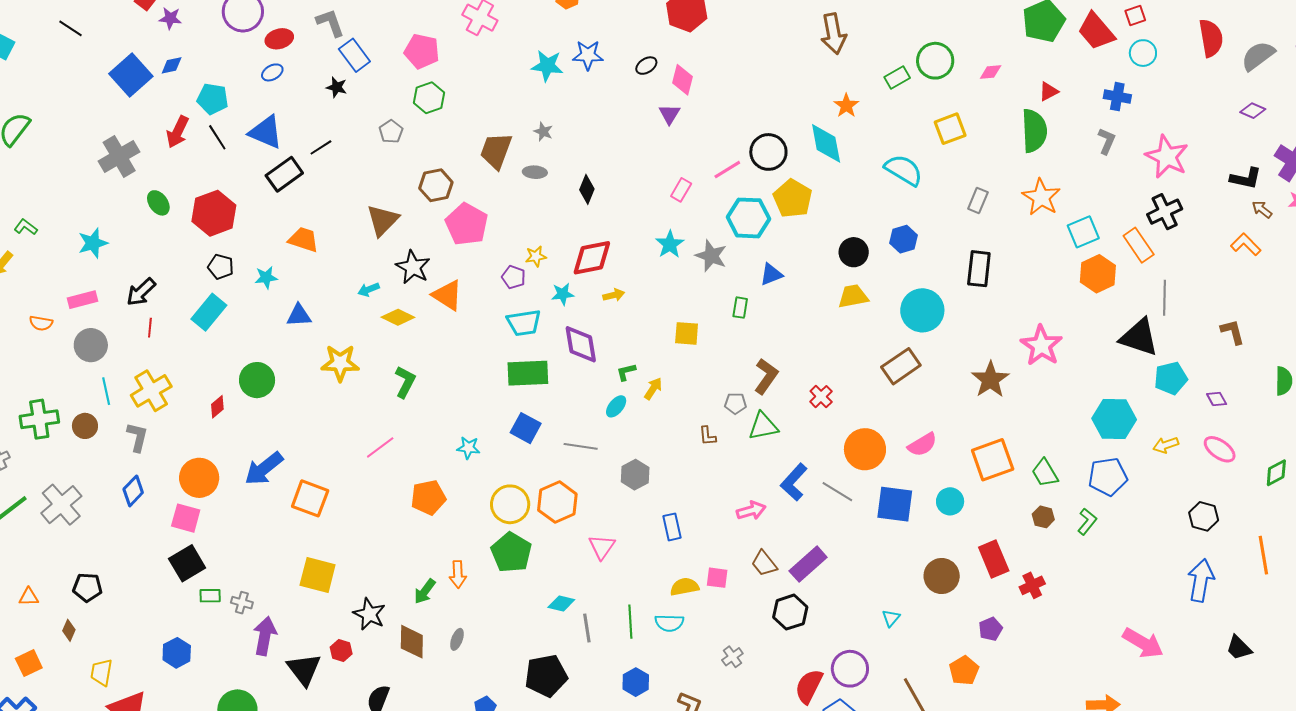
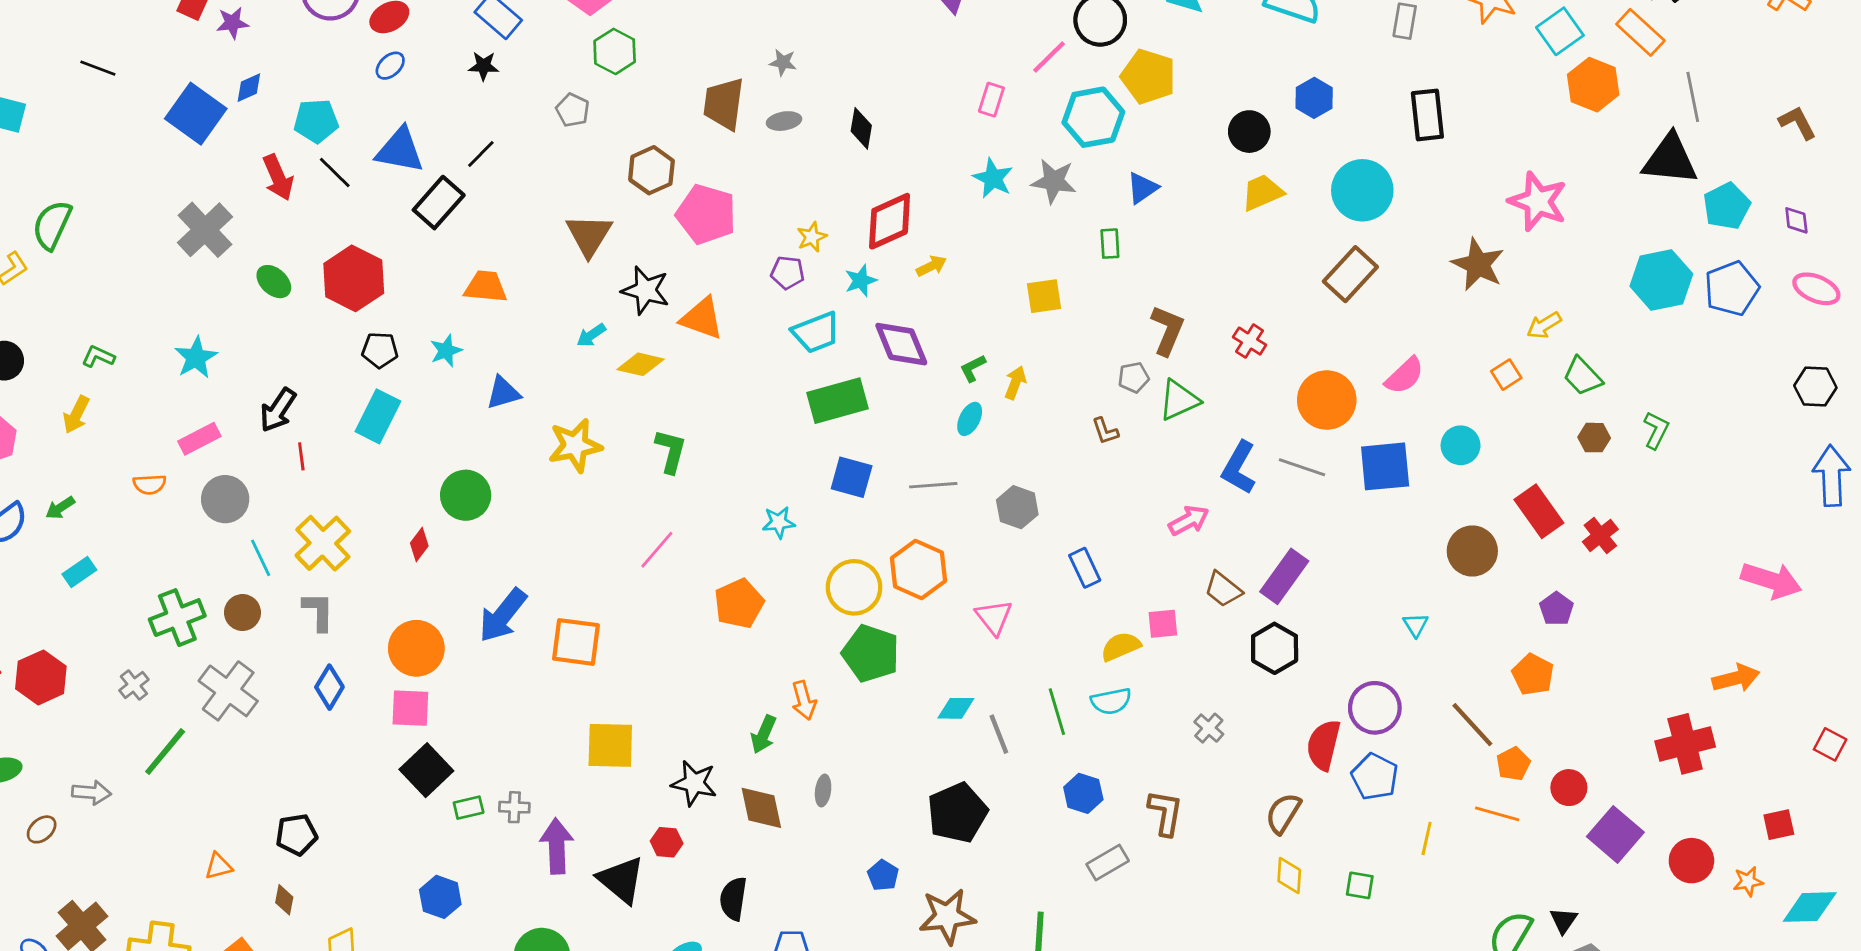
red arrow: (178, 132) -> (278, 177), turned -36
purple diamond: (1217, 399) -> (1796, 220), turned 35
yellow arrow: (1166, 445) -> (1544, 325), moved
orange square: (993, 460) -> (1506, 375), size x0.5
blue pentagon: (1108, 477) -> (1732, 288), moved
gray cross: (61, 505) -> (228, 691), moved

